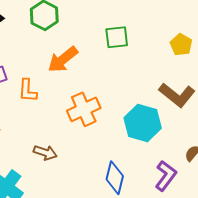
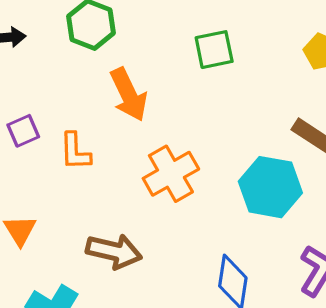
orange arrow: (63, 59) -> (129, 95), turned -72
brown arrow: (45, 153) -> (114, 251), size x1.4

